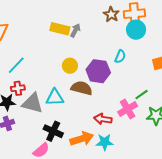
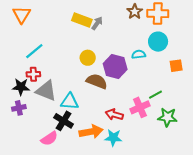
cyan circle: (136, 30) -> (158, 42), moved
cyan semicircle: (120, 57) -> (139, 54), turned -128
cyan triangle: (55, 97) -> (70, 102), moved

